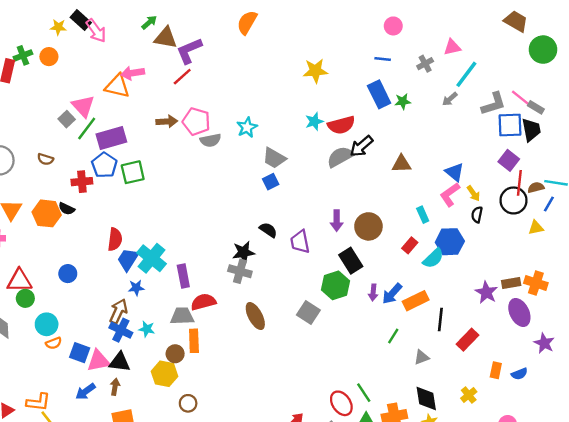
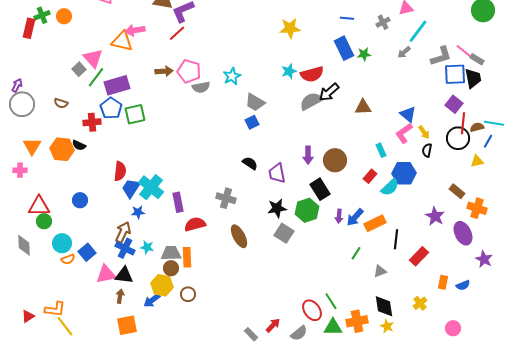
black star: (243, 252) -> (277, 208), moved
brown rectangle: (511, 283) -> (457, 191), moved, turned 49
gray trapezoid: (182, 316) -> (171, 253), moved
blue square: (80, 353) -> (87, 252), moved, turned 30
blue arrow: (85, 392) -> (152, 300), moved
brown circle: (188, 403) -> (188, 294), moved

